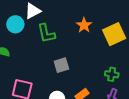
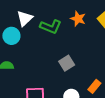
green L-shape: (46, 33) -> (51, 27), moved, turned -40

